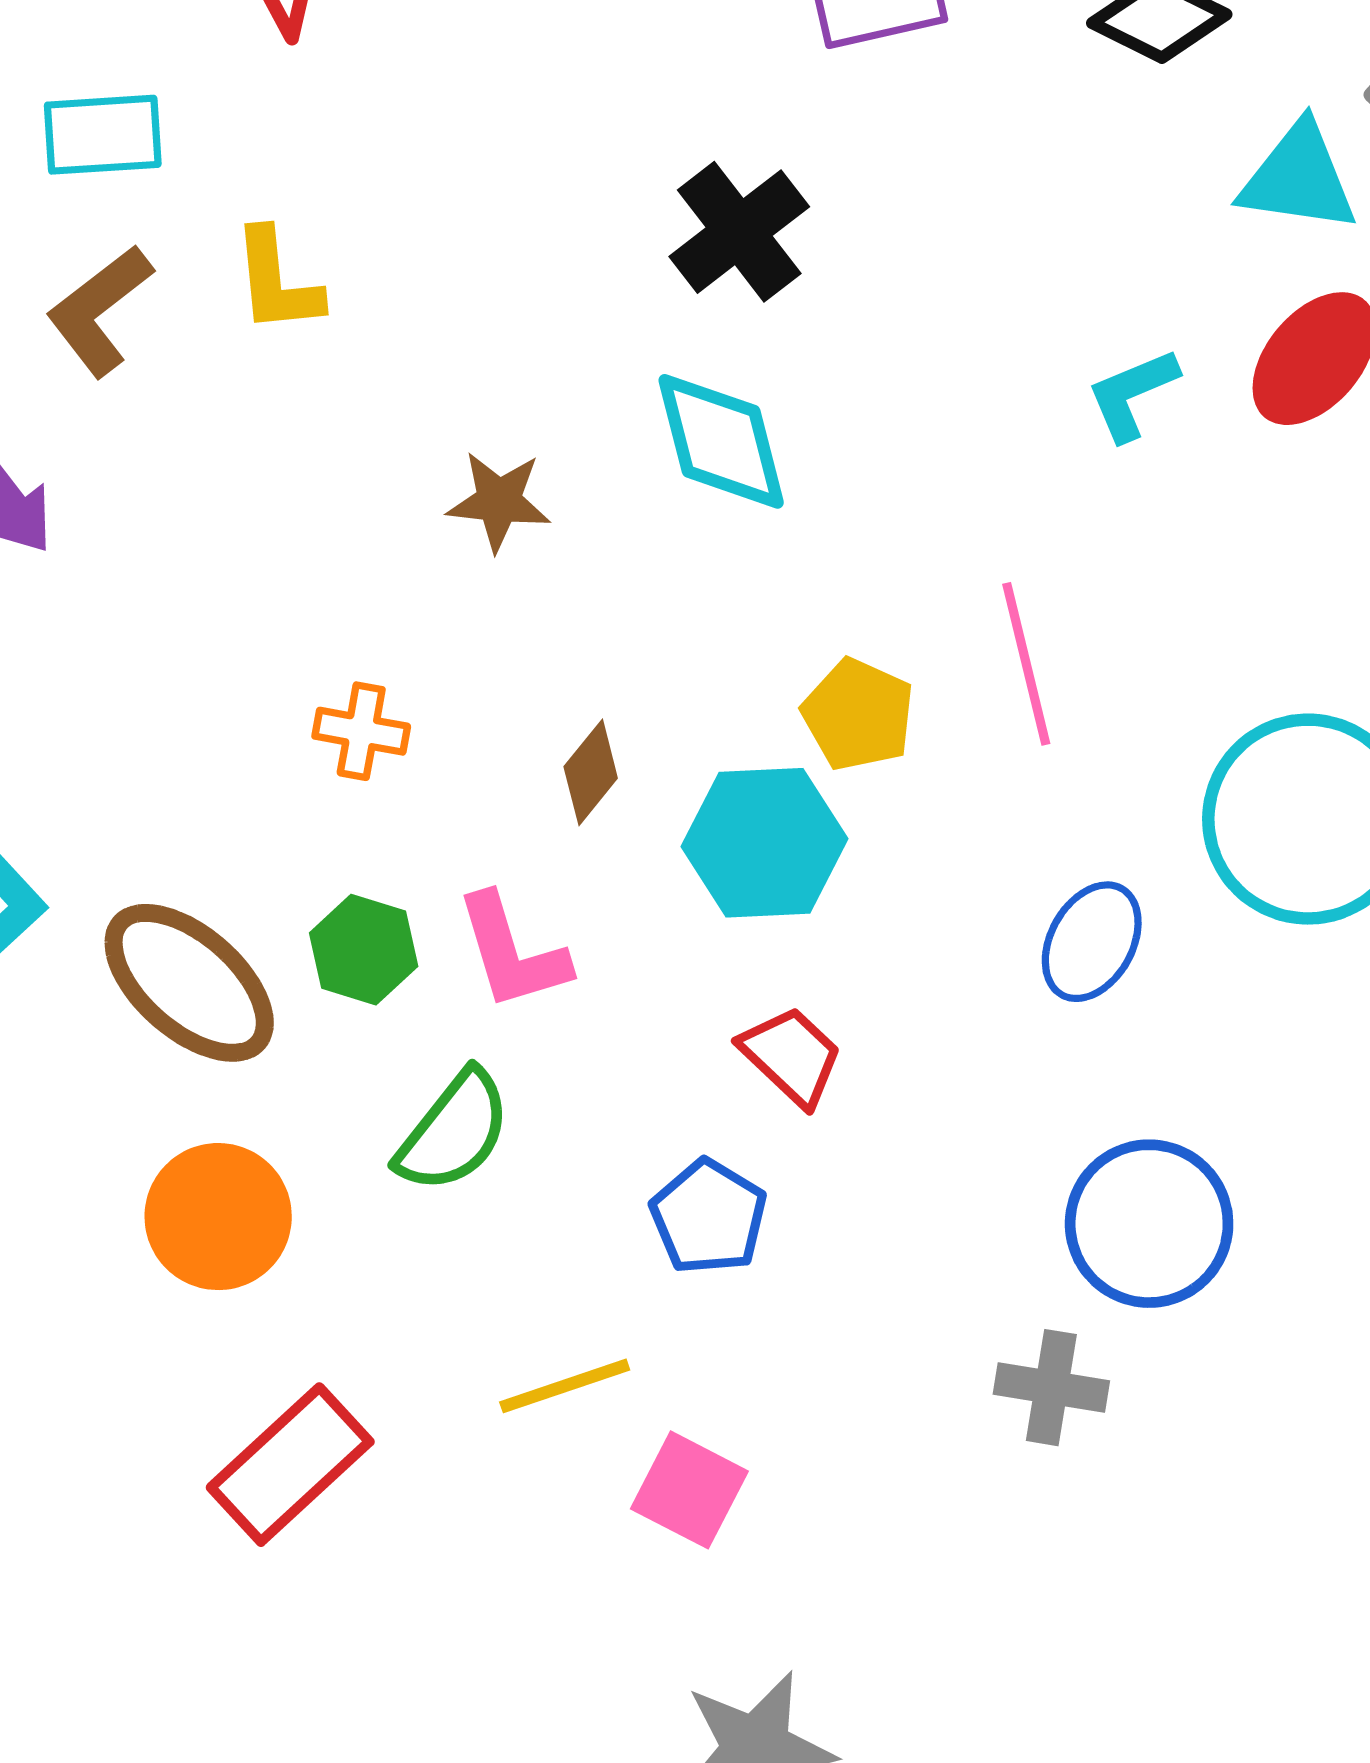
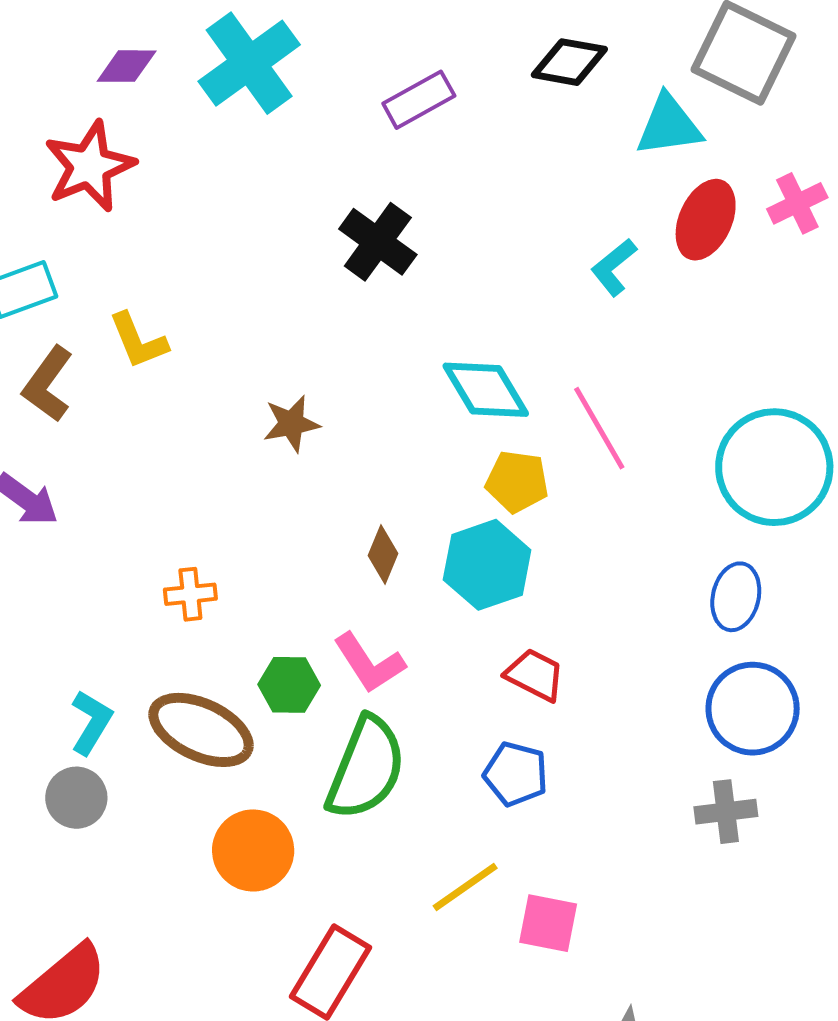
cyan diamond: (721, 441) -> (486, 390), moved
orange cross: (361, 731) -> (190, 594), moved
blue ellipse: (1092, 942) -> (736, 597), moved
green semicircle: (454, 1132) -> (366, 768), size x1.4

